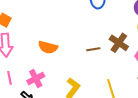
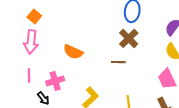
brown cross: (119, 43) -> (129, 38), moved

